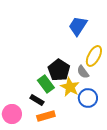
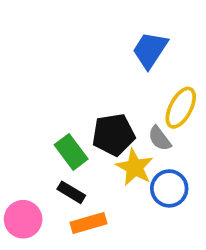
black pentagon: (59, 70) -> (113, 135), turned 30
green rectangle: (46, 84) -> (71, 152), moved

